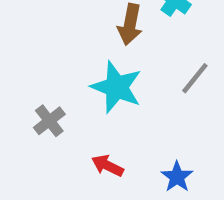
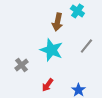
red arrow: (108, 166) -> (47, 85), turned -80

